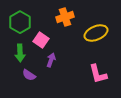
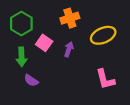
purple arrow: (51, 60) -> (69, 49), moved

